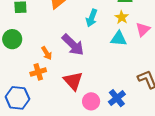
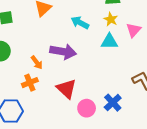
cyan arrow: (92, 18) -> (80, 23), turned 102
purple arrow: (73, 45) -> (63, 52), turned -30

